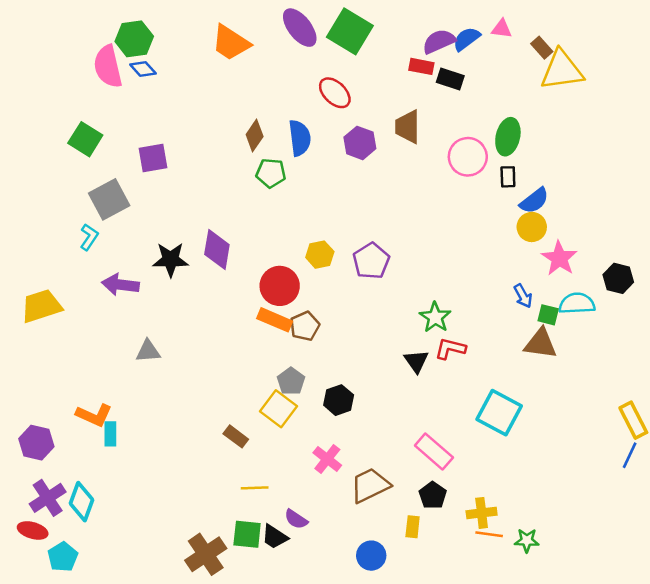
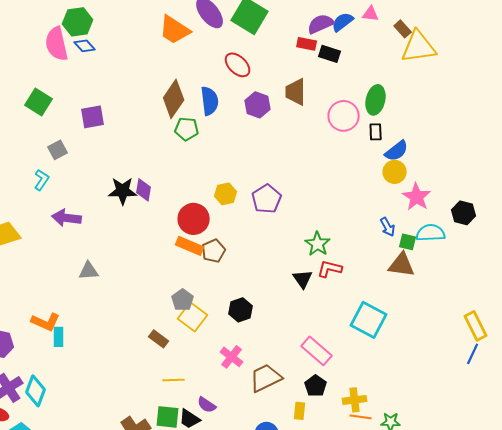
orange trapezoid: (231, 43) -> (175, 30), moved
brown diamond: (255, 135) -> (174, 99), size x1.5
gray square: (109, 199) -> (58, 150), size x0.6
purple diamond: (217, 250) -> (144, 190), size x0.7
black star: (171, 260) -> (123, 191), moved
gray pentagon: (291, 381) -> (183, 300), moved

